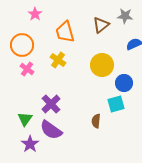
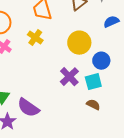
purple cross: (51, 104) -> (69, 77), moved
brown semicircle: (96, 121) -> (93, 105), moved, turned 112

